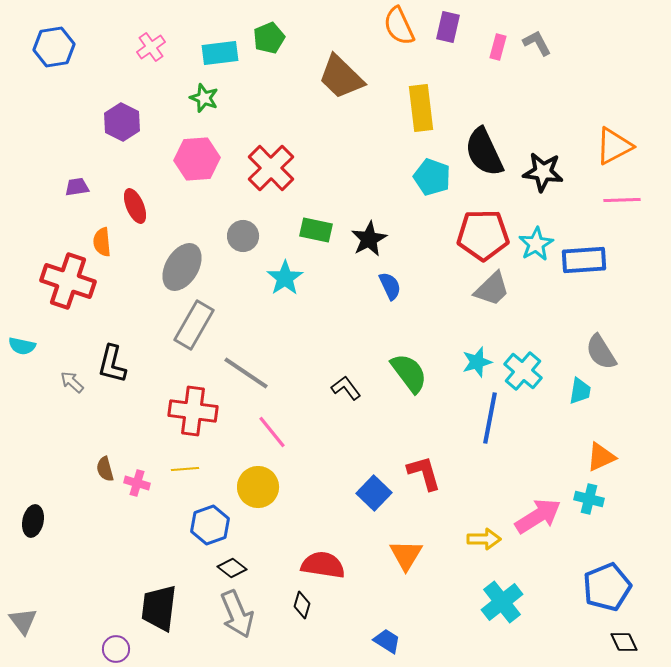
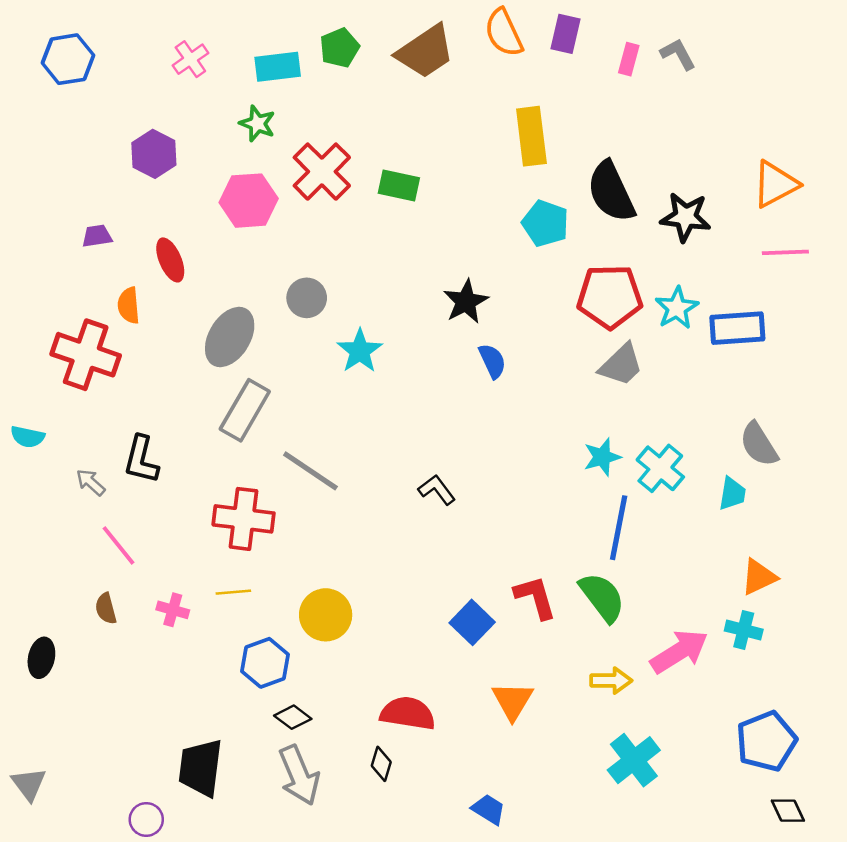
brown trapezoid: (341, 77) -> (425, 52), moved, turned -78
red cross: (271, 168) -> (322, 172), moved
green rectangle: (316, 230) -> (399, 185), moved
green semicircle: (409, 373) -> (602, 597), moved
pink line: (272, 432) -> (118, 545), moved
brown semicircle: (105, 469) -> (106, 609), moved

